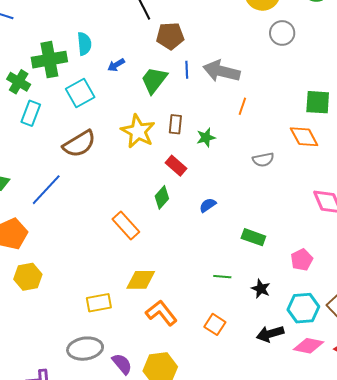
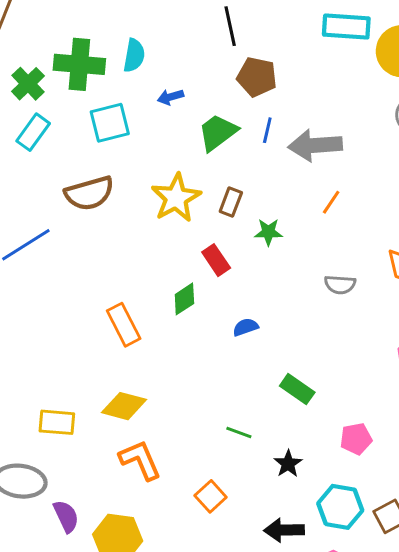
gray arrow: (221, 71) -> (315, 145), turned -33

